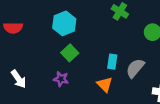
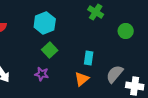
gray semicircle: (135, 68) -> (115, 74), moved
orange triangle: (105, 84) -> (82, 79), turned 35

